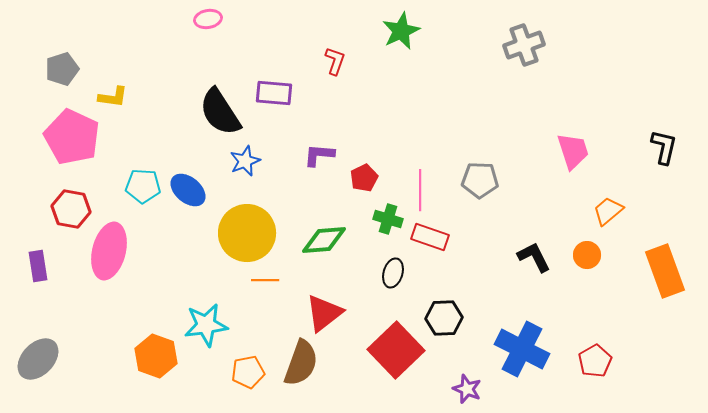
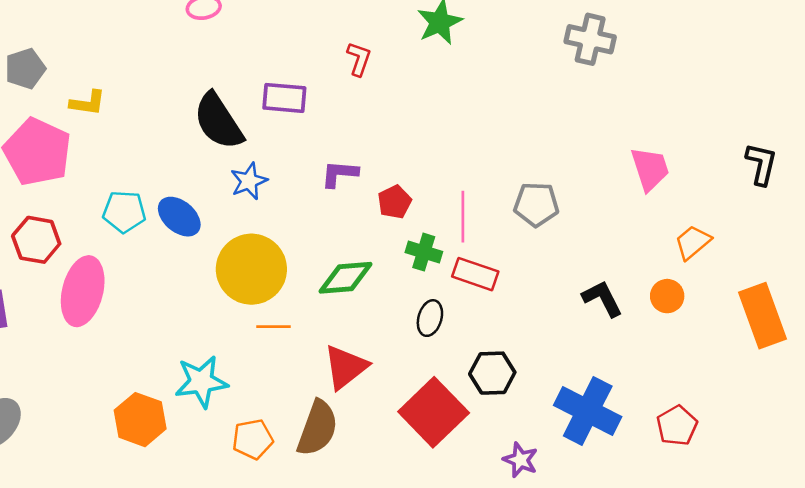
gray cross: (524, 45) -> (590, 39), turned 33

